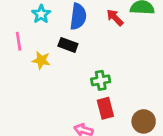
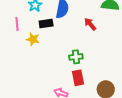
red arrow: (115, 18) -> (90, 24), moved
black rectangle: (68, 45) -> (46, 23), moved, turned -32

